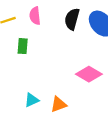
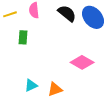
black semicircle: (72, 19) -> (67, 13), turned 114

